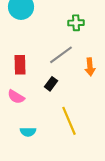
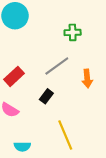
red rectangle: (20, 65) -> (14, 76), turned 48

